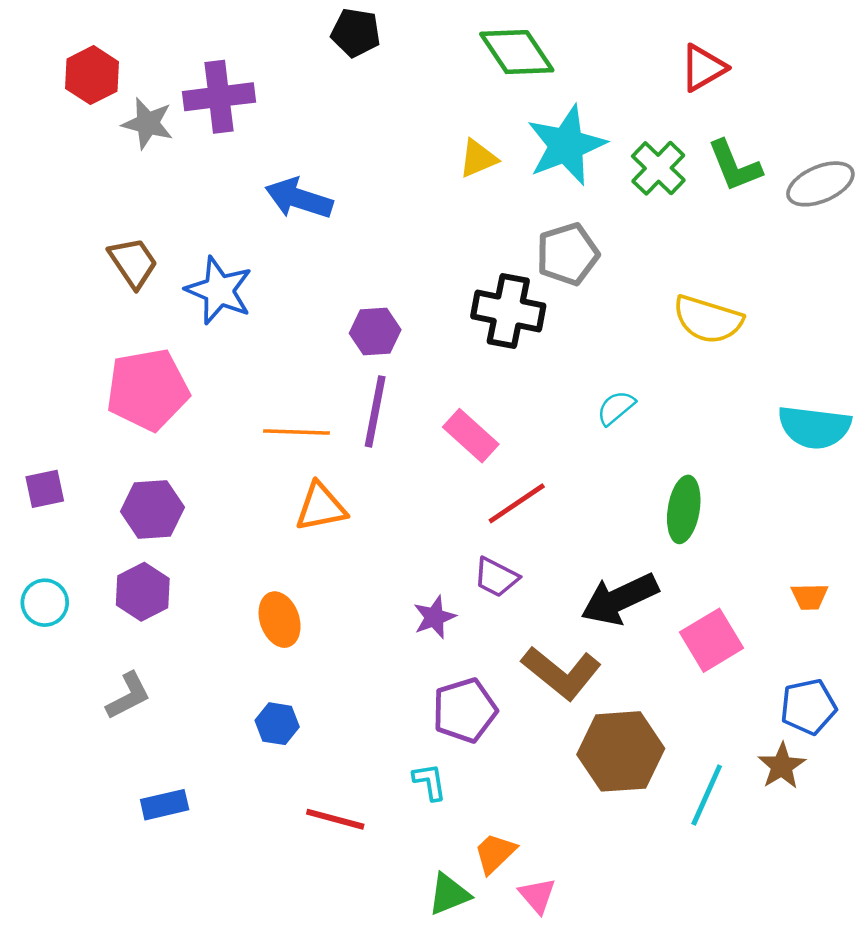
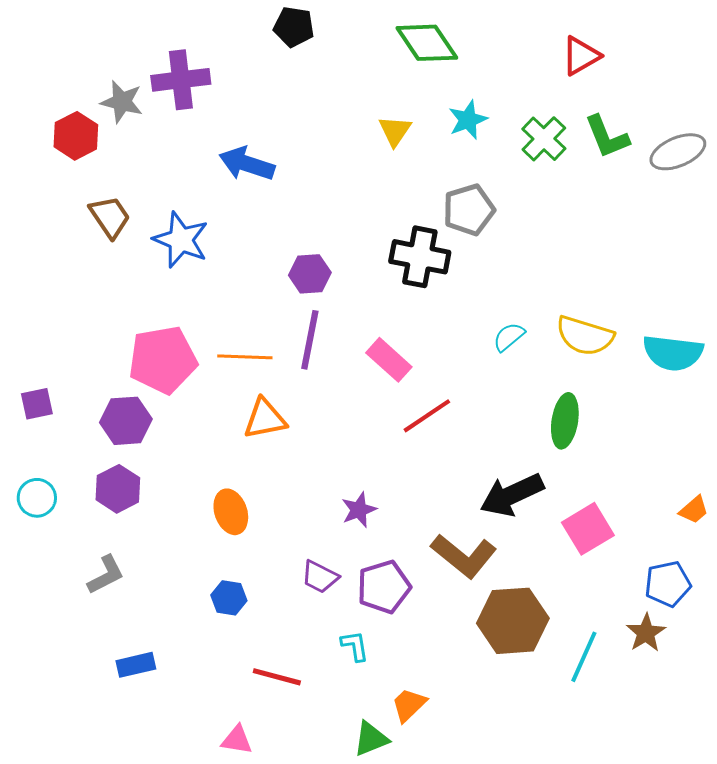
red hexagon: (92, 75) -> (76, 136), moved
cyan star: (566, 145) -> (468, 120), size x0.6
yellow triangle: (478, 159) -> (395, 131), turned -33
yellow semicircle: (708, 319) -> (585, 336), moved
pink pentagon: (148, 390) -> (163, 360), moved
purple trapezoid: (496, 577) -> (320, 577), moved
orange trapezoid: (810, 597) -> (694, 510), moved, turned -40
pink triangle: (537, 895) -> (237, 740), moved, turned -40

